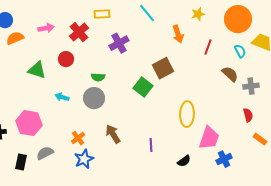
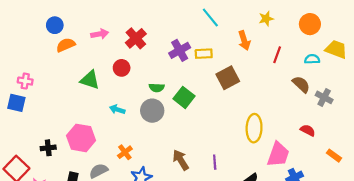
yellow rectangle: (102, 14) -> (204, 54), moved
orange circle: (238, 19) -> (310, 24), size x0.7
cyan semicircle: (240, 51) -> (312, 59), turned -64
gray cross: (251, 86) -> (324, 97), turned 35
green square: (143, 87) -> (184, 97), moved
red semicircle: (248, 115) -> (308, 130), moved, turned -48
brown arrow: (113, 134) -> (181, 160), moved
orange cross: (78, 138) -> (125, 152), moved

